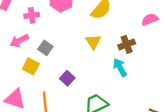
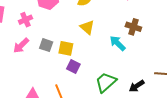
brown cross: (127, 44) -> (133, 27), moved, turned -35
yellow square: (31, 66) -> (66, 48), moved

